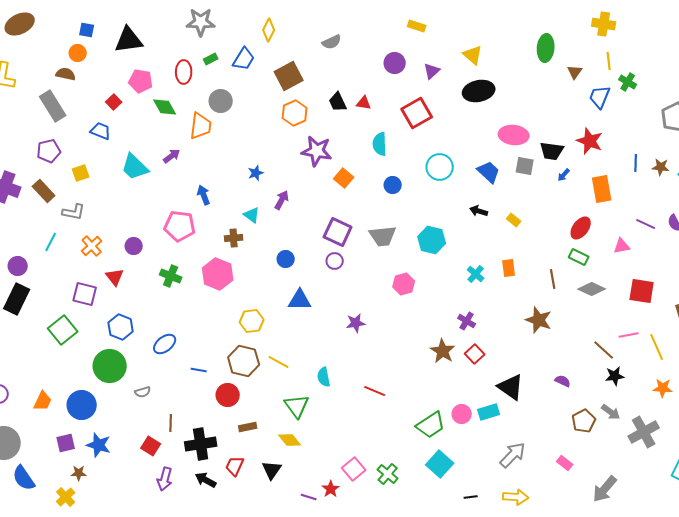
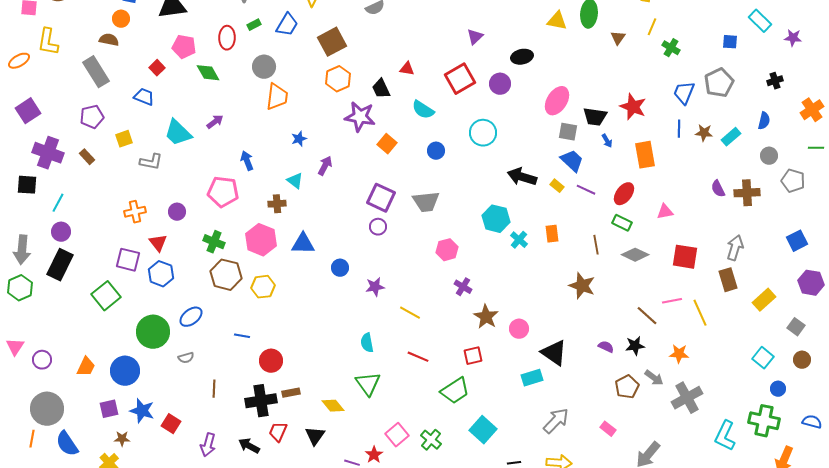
yellow triangle: (473, 55) -> (557, 21), moved, turned -30
yellow line: (609, 61) -> (652, 27), turned 30
purple circle: (395, 63) -> (500, 84), moved
black ellipse: (479, 91) -> (522, 57), size x0.7
blue trapezoid: (600, 97) -> (684, 93), moved
black trapezoid: (338, 102) -> (381, 89), moved
orange trapezoid: (201, 126) -> (277, 97), moved
pink ellipse: (514, 135) -> (557, 101), turned -64
cyan semicircle: (380, 144) -> (423, 110), turned -55
blue trapezoid: (489, 172) -> (572, 161), moved
blue arrow: (564, 175) -> (607, 141), turned -72
brown rectangle: (44, 191) -> (87, 157), size x0.7
black arrow: (479, 211) -> (522, 177), size x1.6
gray L-shape: (74, 212) -> (151, 162), moved
purple line: (646, 224) -> (586, 190), moved
cyan hexagon: (432, 240) -> (496, 219), moved
cyan line: (51, 242) -> (58, 203), moved
orange cross: (92, 246) -> (135, 212), turned 30
blue circle: (286, 259) -> (340, 268), moved
blue triangle: (300, 300) -> (303, 244), moved
yellow hexagon: (252, 321) -> (263, 287), moved
purple cross: (467, 321) -> (463, 287), moved
purple star: (356, 323) -> (375, 287), moved
blue hexagon: (121, 327) -> (161, 274), moved
blue ellipse: (165, 344) -> (191, 317), moved
red square: (475, 354) -> (473, 356), moved, turned 30
brown hexagon: (244, 361) -> (226, 275), moved
yellow line: (279, 362) -> (410, 313), moved
black star: (615, 376) -> (635, 346), moved
orange star: (663, 388) -> (679, 354), moved
green triangle: (297, 406) -> (368, 384), moved
pink circle: (462, 414) -> (519, 329), moved
green trapezoid: (431, 425) -> (455, 391), moved
black cross: (201, 444) -> (261, 401), moved
red square: (151, 446) -> (171, 424), moved

